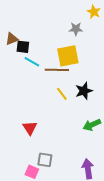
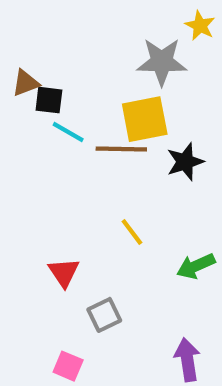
gray star: (76, 29) -> (162, 62), size x1.6
black star: (84, 91) -> (185, 162), moved
yellow line: (62, 94) -> (132, 232), moved
gray square: (45, 160) -> (104, 315), moved, turned -35

